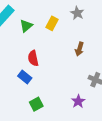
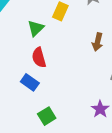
green triangle: (26, 26) -> (36, 28), moved

